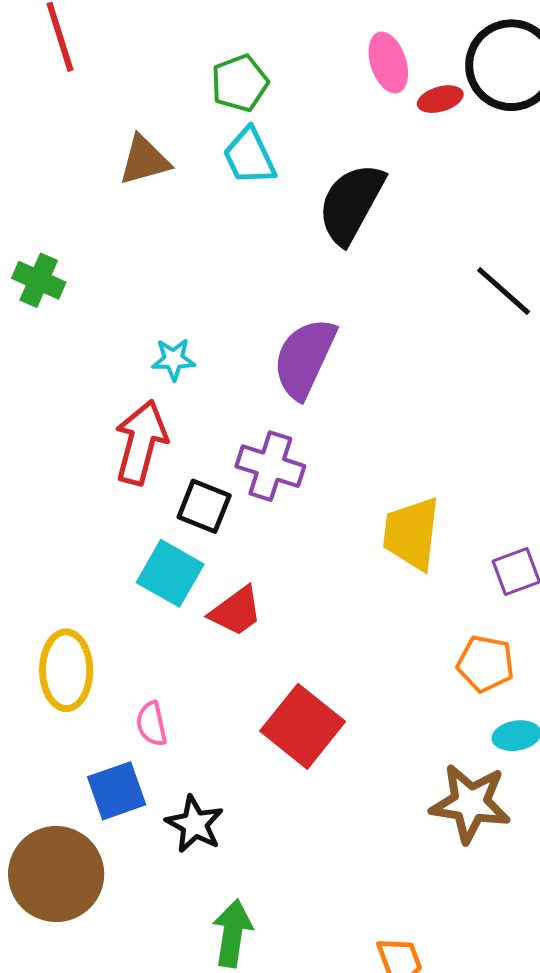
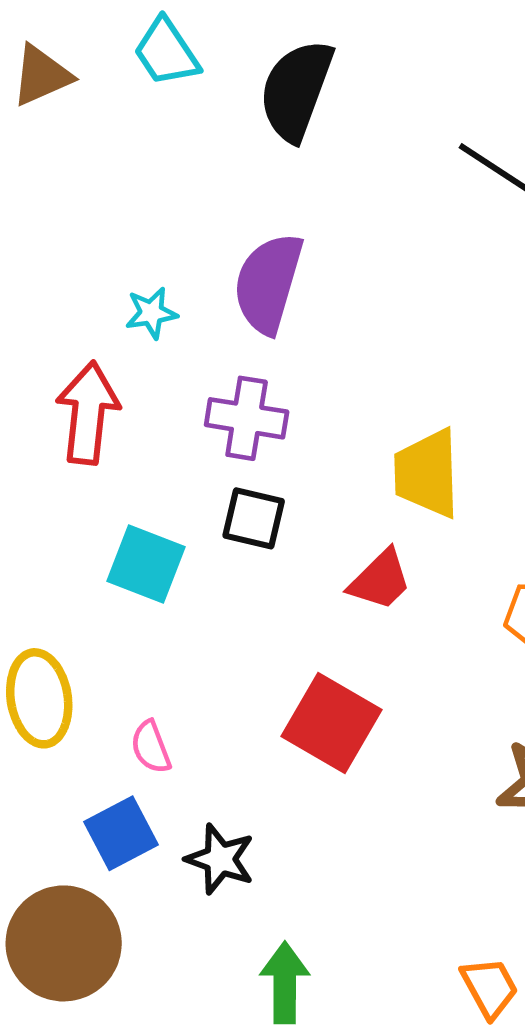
cyan star: (173, 359) -> (151, 313), moved
black square: (204, 506) -> (254, 518), moved
red trapezoid: (236, 611) -> (380, 580), moved

